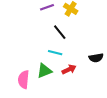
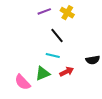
pink semicircle: (24, 80) -> (23, 82), turned -48

